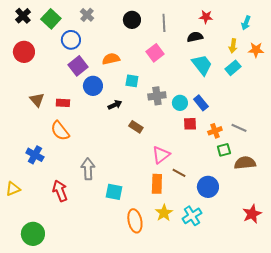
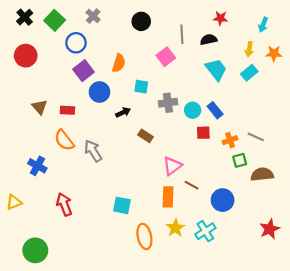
gray line: (164, 23) -> (182, 34), moved
orange semicircle: (111, 59) -> (119, 63), turned 120
gray arrow: (88, 169) -> (93, 151), moved, turned -30

